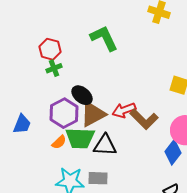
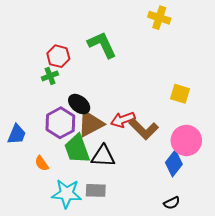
red hexagon: (50, 49) -> (58, 56), moved
green trapezoid: (80, 138) -> (77, 149), turned 68
orange semicircle: (59, 142) -> (42, 163), moved, turned 98

